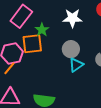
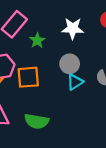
orange square: (32, 44) -> (28, 77), moved

